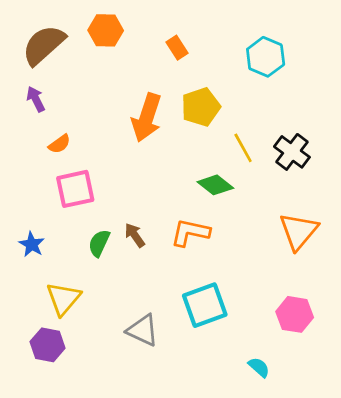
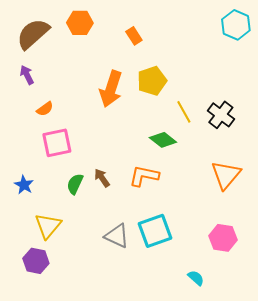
cyan hexagon: (266, 57) -> (236, 25), moved
gray triangle: (143, 330) -> (117, 236), moved

